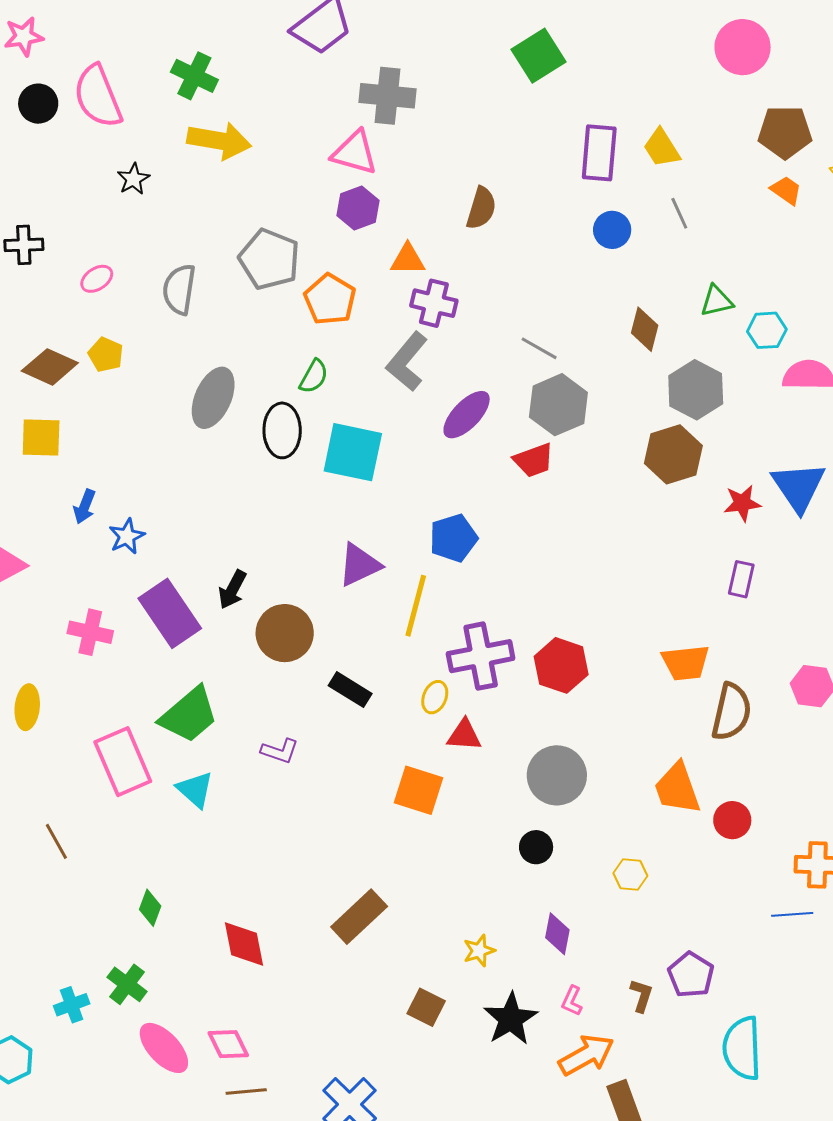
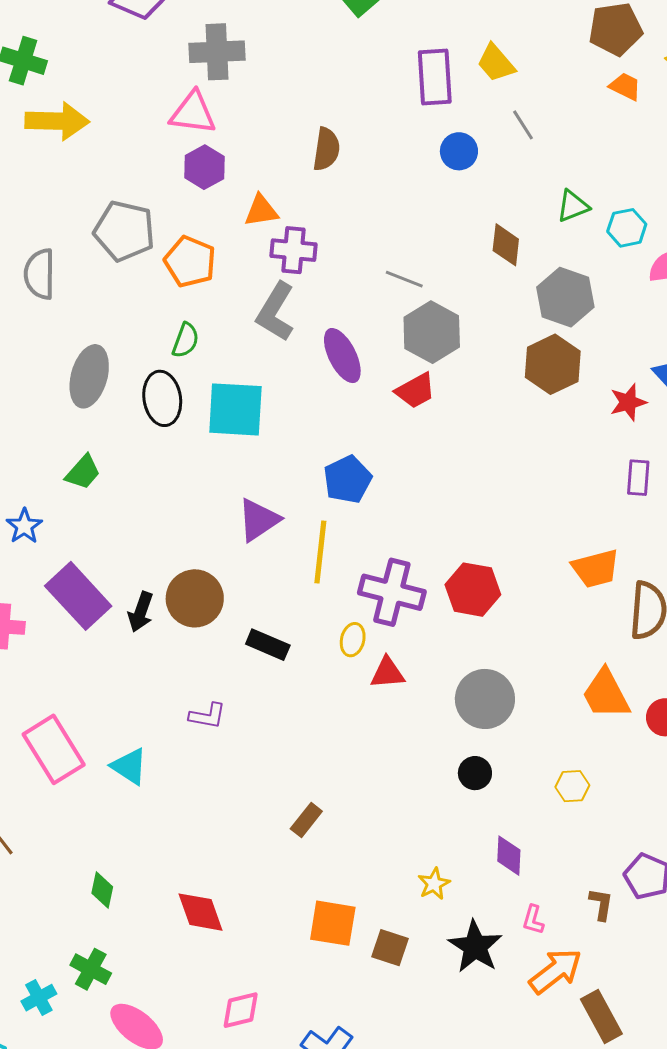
purple ellipse: (467, 415) -> (342, 356), turned -62
black arrow: (232, 589) -> (141, 612), moved
purple cross: (481, 656) -> (392, 592), turned 34
green trapezoid: (189, 715) -> (83, 472), moved, size x0.6
orange square: (419, 790) -> (333, 923), moved
brown rectangle: (359, 917) -> (306, 820), moved, size x0.6
pink diamond: (228, 1044) -> (241, 1010), moved, turned -69

